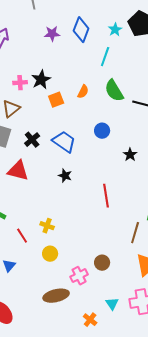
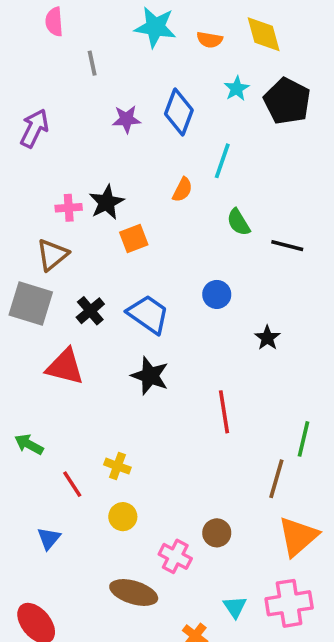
cyan star: (115, 30) -> (237, 89), moved
green semicircle: (114, 91) -> (238, 222), size x0.7
orange semicircle: (83, 92) -> (182, 190), moved
black star: (65, 176) -> (150, 376), size x1.5
pink cross: (79, 276) -> (175, 556), turned -36
brown ellipse: (56, 296) -> (134, 593), turned 30

